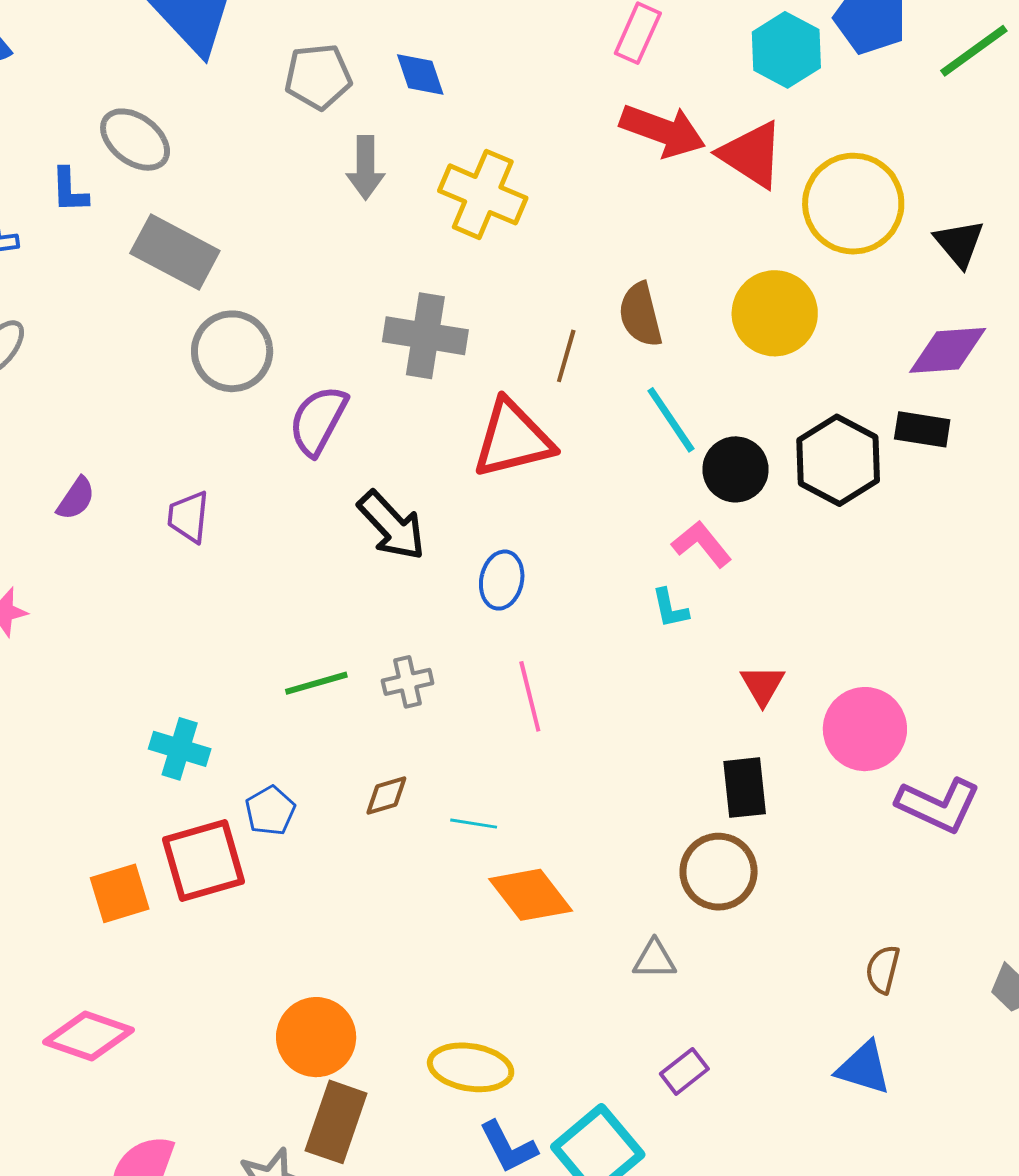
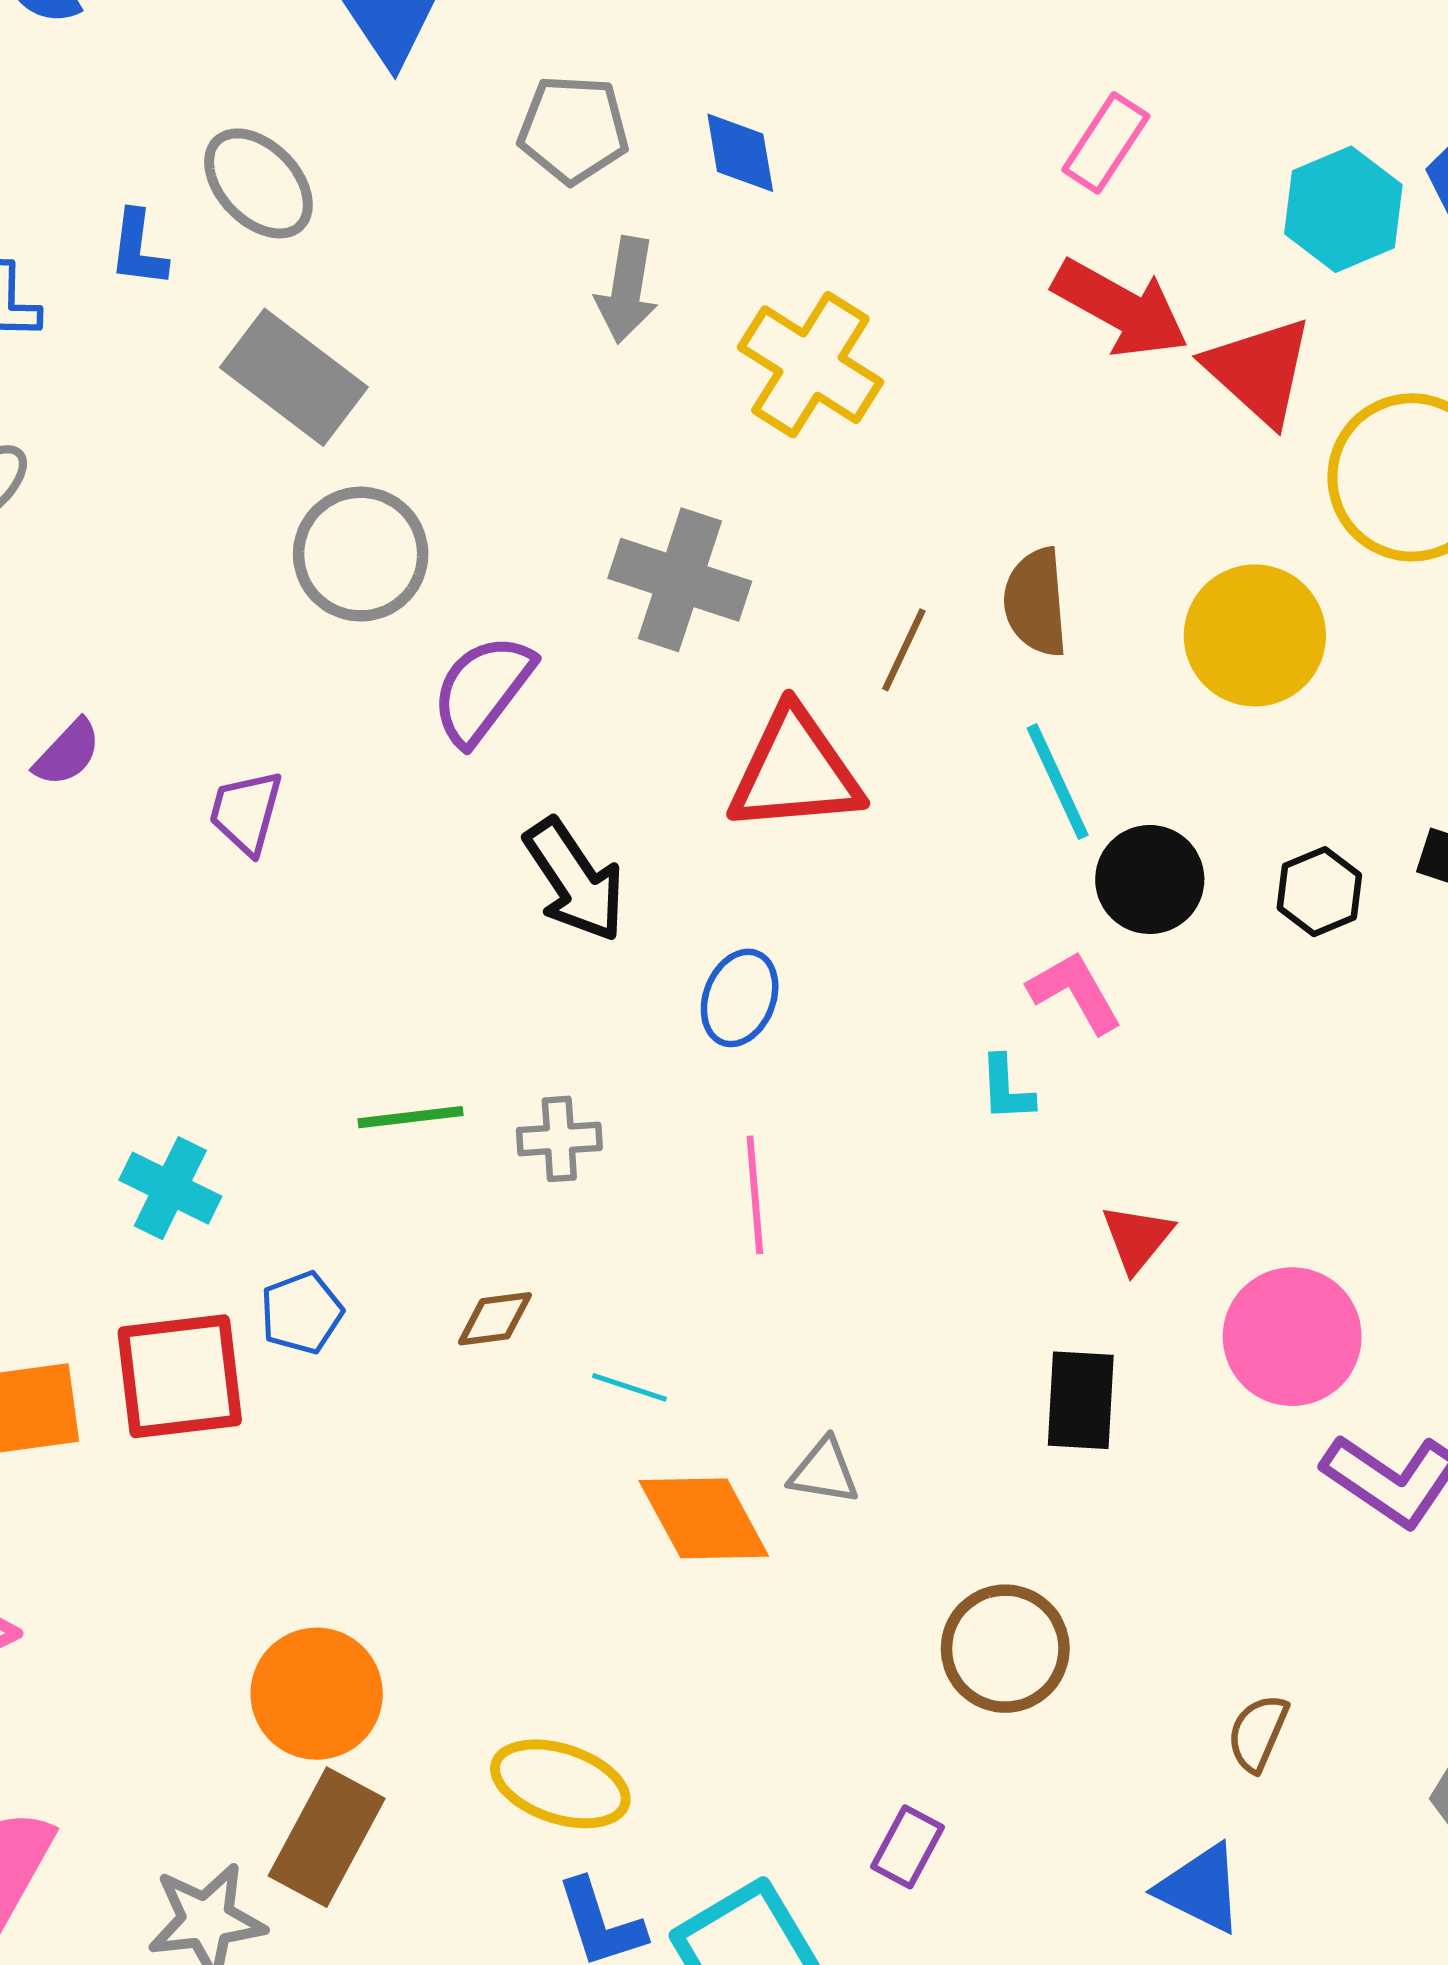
black hexagon: (838, 460) -> (1319, 892), size x0.6
brown circle: (719, 872) -> (1005, 1649), moved
gray triangle: (654, 959) -> (824, 1471), moved
purple rectangle: (684, 1071) -> (908, 1847), turned -33

